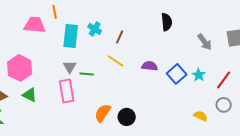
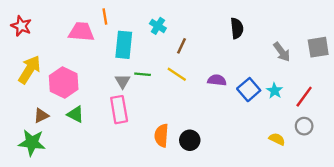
cyan cross: (95, 29) -> (158, 26), moved
green line: (87, 74) -> (143, 74), moved
orange semicircle: (103, 113) -> (161, 136), turned -30

